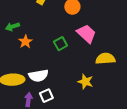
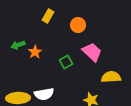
orange star: (25, 42) -> (35, 52), moved

